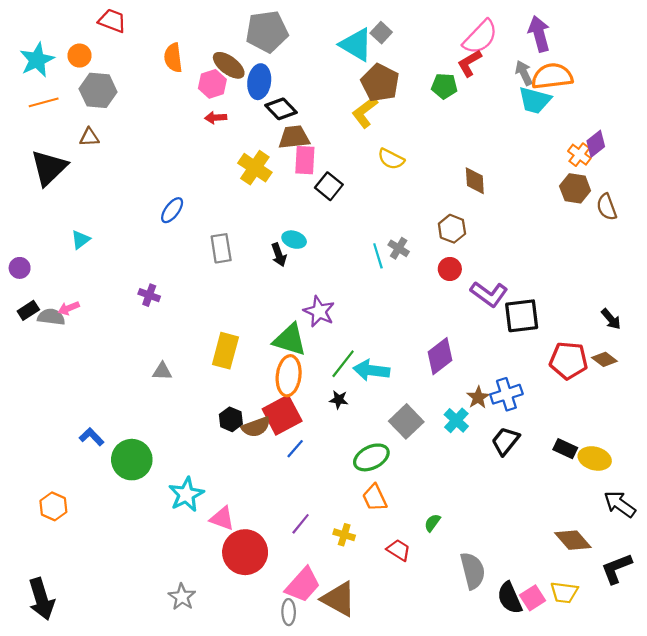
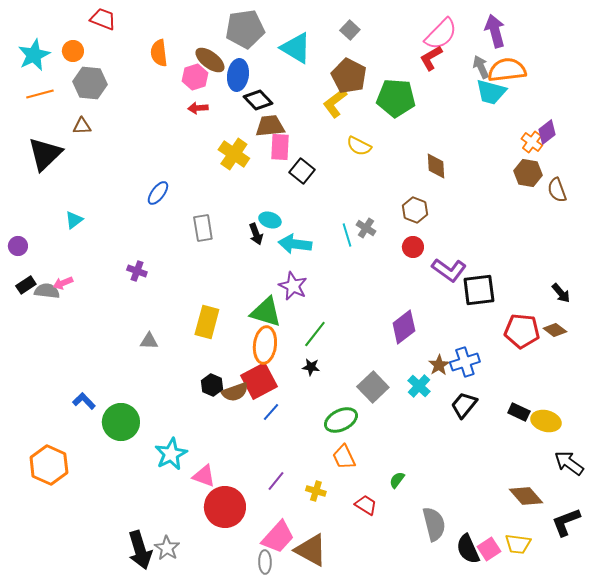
cyan triangle: (356, 45) -> (296, 48), moved
green pentagon: (444, 86) -> (396, 98), moved, size x1.6
cyan arrow: (371, 370) -> (295, 244), moved
orange hexagon: (53, 506) -> (49, 465), size x1.5
black arrow: (41, 599) -> (140, 550), moved

